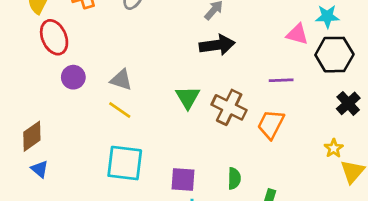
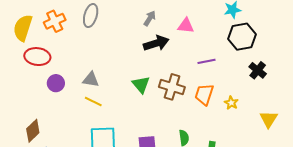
pink triangle: (297, 34) -> (186, 26), moved
red ellipse: (54, 37) -> (37, 57), turned -50
yellow star: (334, 148) -> (231, 103), moved

